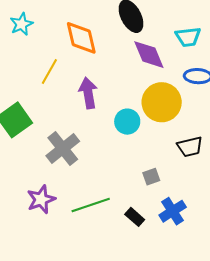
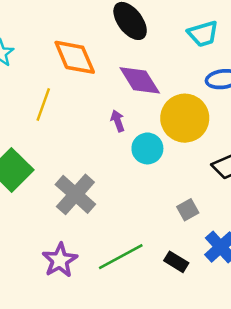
purple diamond: (149, 55) -> (140, 80), moved
purple arrow: (88, 93) -> (118, 121), moved, size x0.6

